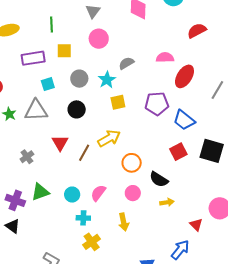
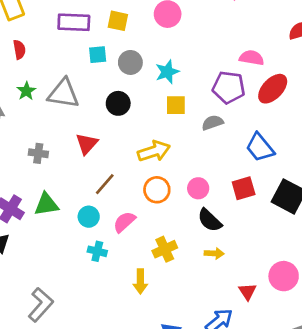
gray semicircle: (126, 63) -> (213, 123), moved
cyan square: (48, 84) -> (98, 55), moved
purple pentagon: (157, 104) -> (229, 87), moved
brown line: (84, 153) -> (105, 184), moved
gray cross: (27, 157) -> (38, 153), turned 32
orange circle: (132, 163) -> (157, 190), moved
pink circle: (133, 193) -> (198, 188), moved
yellow arrow: (124, 222) -> (140, 281), moved
yellow cross: (92, 242) -> (165, 249), moved

